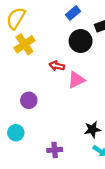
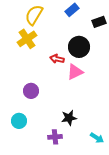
yellow semicircle: (16, 18) -> (34, 15), moved
black circle: (81, 41) -> (79, 47), moved
black star: (92, 129) -> (69, 118), moved

